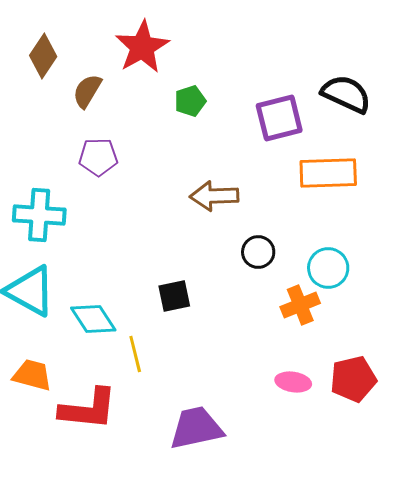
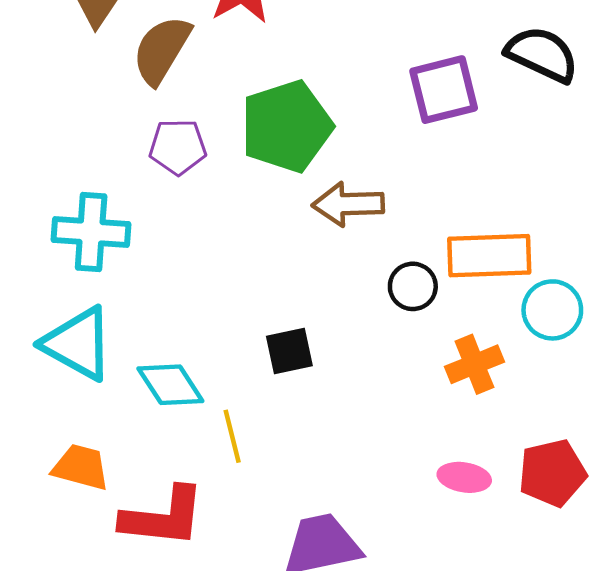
brown semicircle: (87, 91) -> (162, 50), size x1.4
green pentagon: (190, 101) -> (286, 126), moved, size x2.0
orange rectangle: (328, 173) -> (489, 256), moved
cyan circle: (328, 268) -> (552, 310), moved

